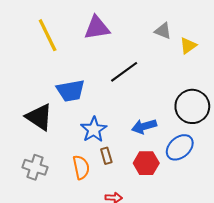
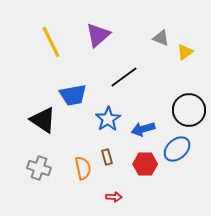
purple triangle: (97, 28) -> (98, 35), turned -32
blue star: (94, 130) -> (108, 119), moved

